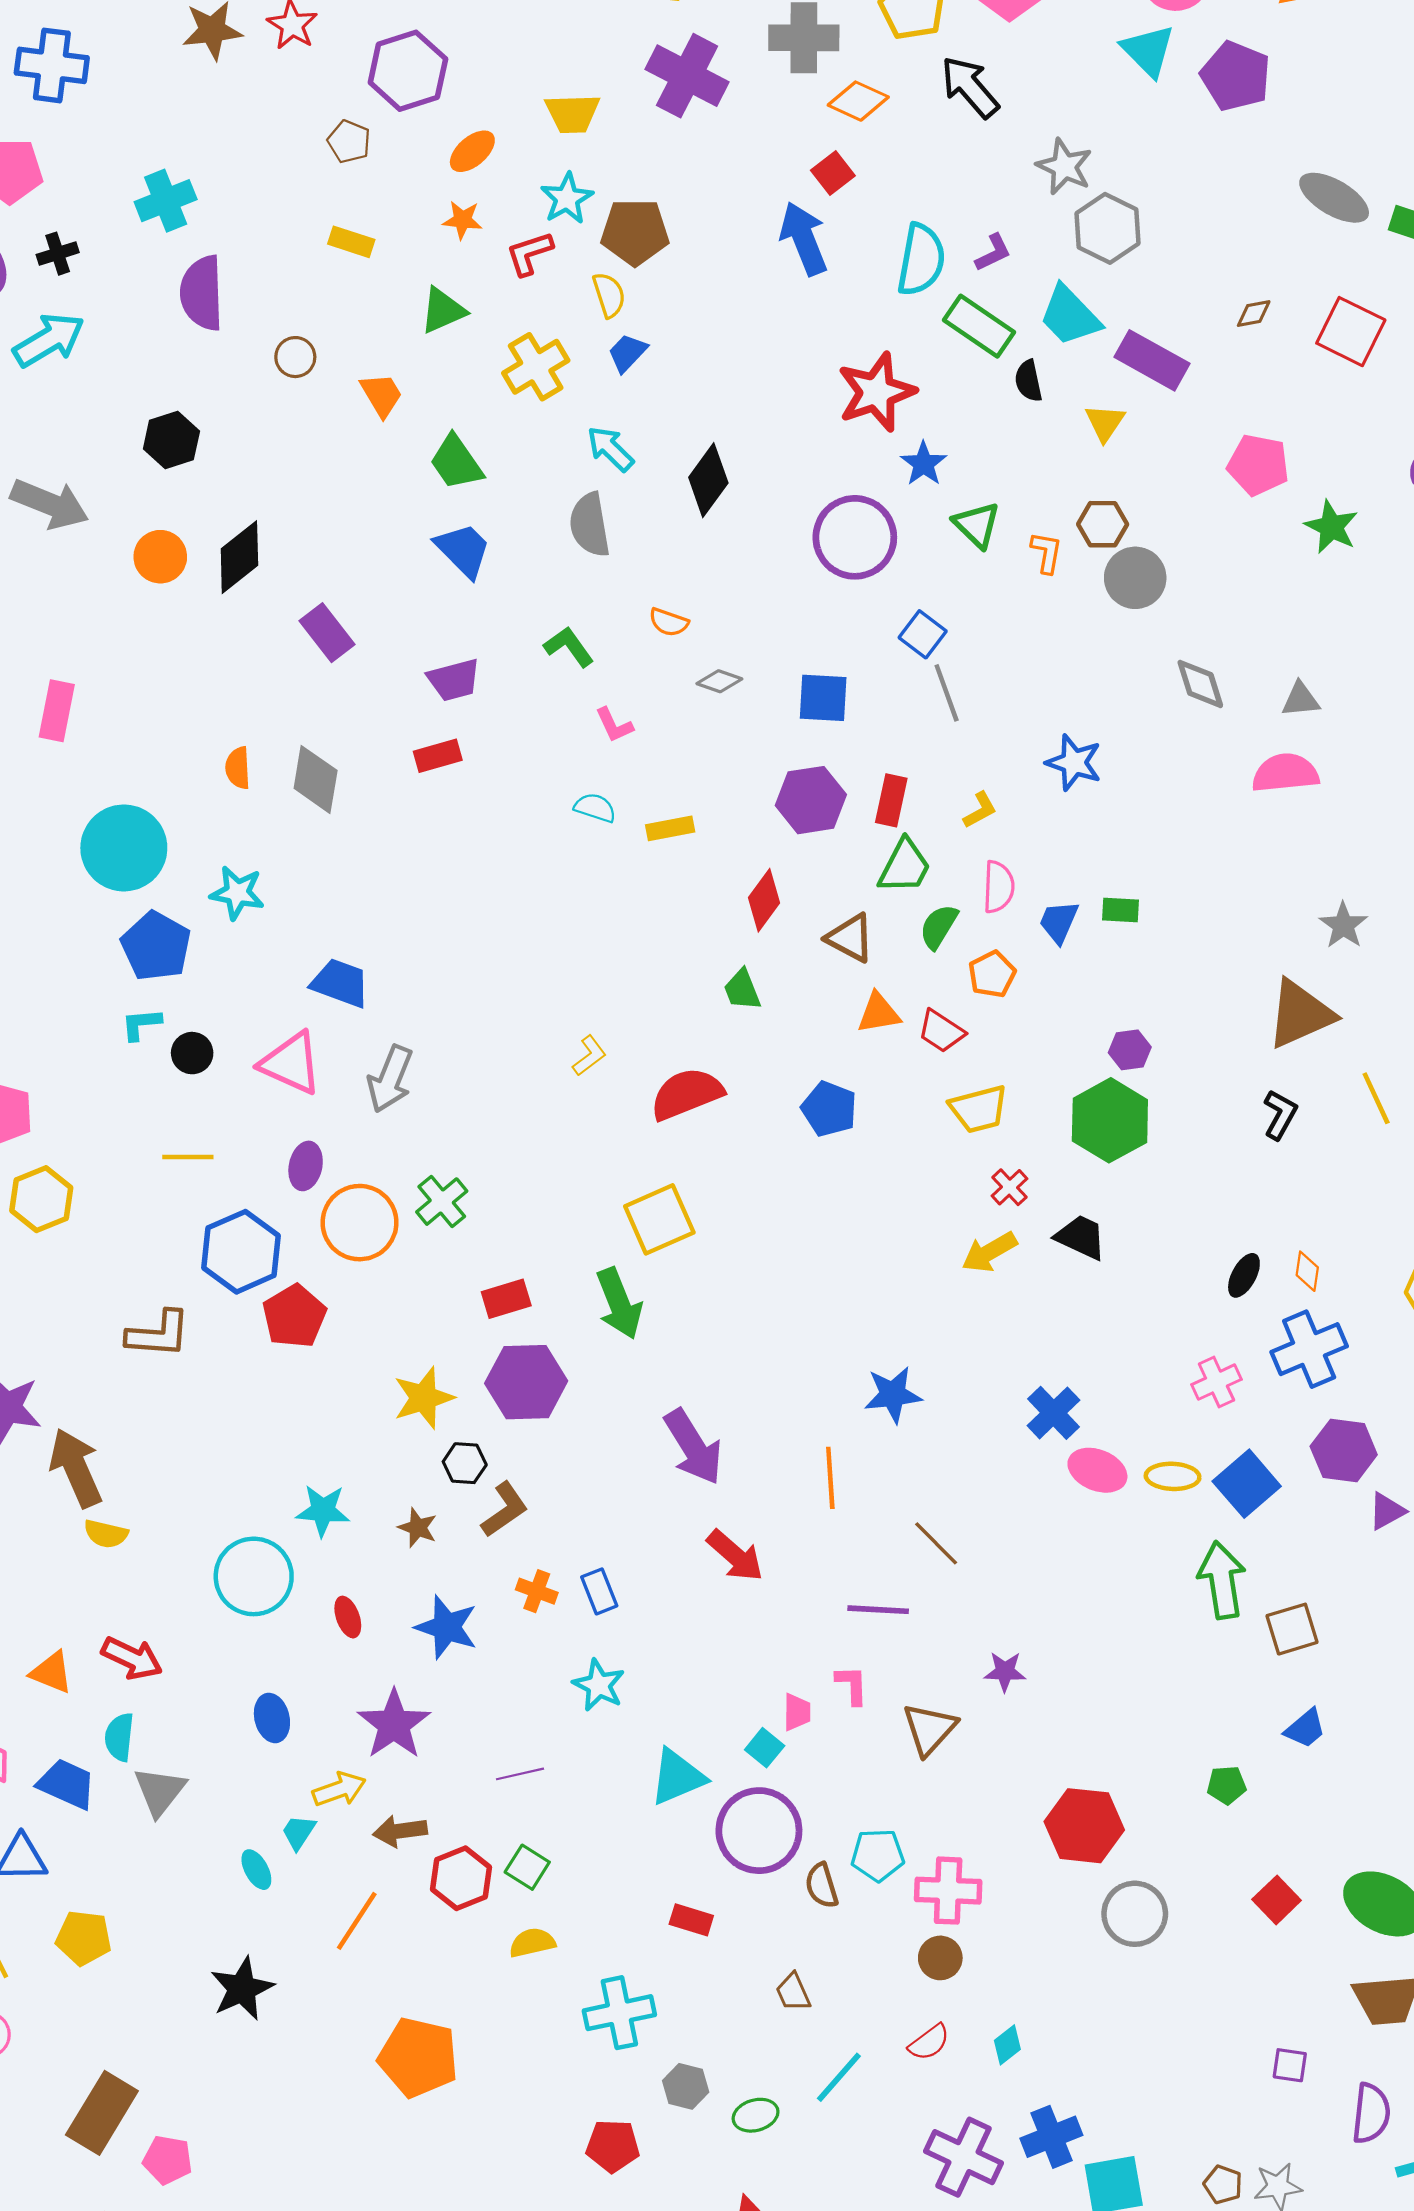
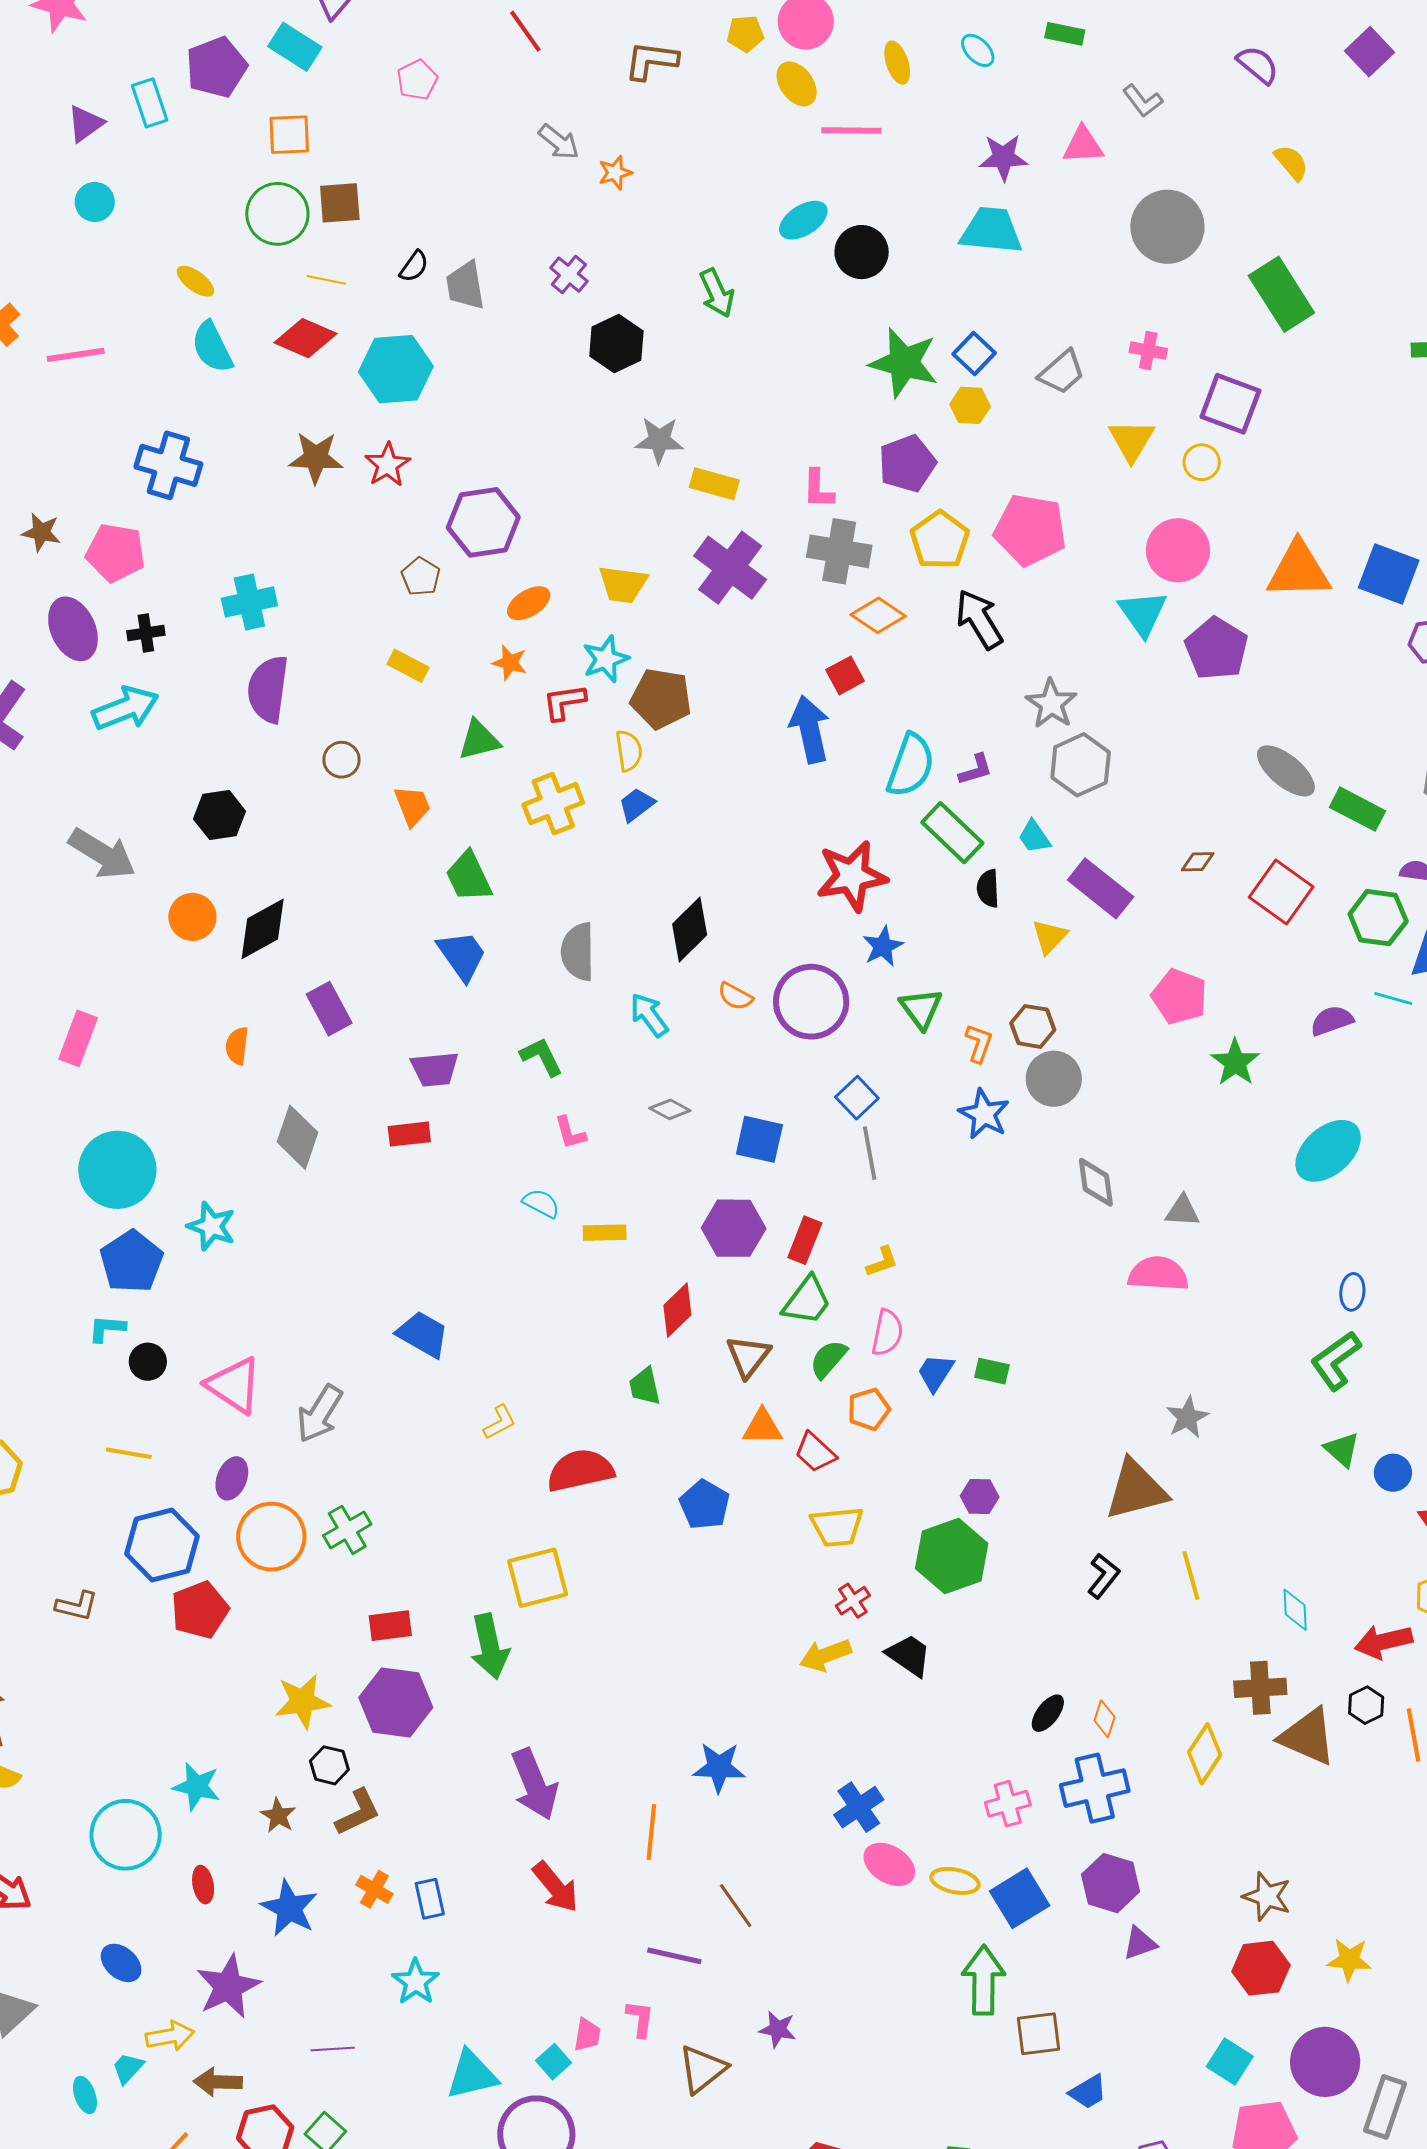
cyan trapezoid: (1070, 316) -> (1034, 837), size x0.6
cyan arrow: (610, 449) -> (649, 1015), moved
orange semicircle: (669, 622) -> (735, 996), moved
blue star: (1074, 763) -> (984, 1114), moved
orange semicircle: (238, 768) -> (237, 1046), moved
brown triangle: (850, 938) -> (748, 1356), turned 30
blue trapezoid: (340, 983) -> (423, 1334), moved
brown L-shape: (158, 1334) -> (77, 1606), size x0.7
blue ellipse: (272, 1718) -> (121, 1963), turned -45
blue trapezoid: (1305, 1729) -> (1088, 2092), moved

